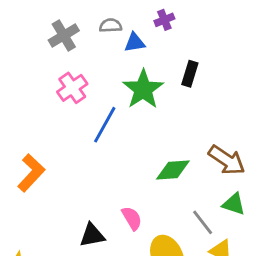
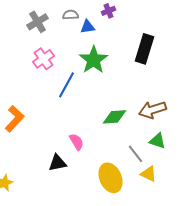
black rectangle: (190, 74) -> (144, 49), moved, size x1.6
brown arrow: (227, 160) -> (152, 110), turned 128
pink semicircle: (132, 218) -> (76, 142), moved

